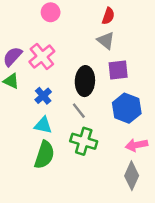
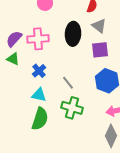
gray triangle: (106, 41) -> (99, 26), moved
pink cross: (42, 56) -> (38, 39), turned 35
black ellipse: (85, 81) -> (73, 34), moved

